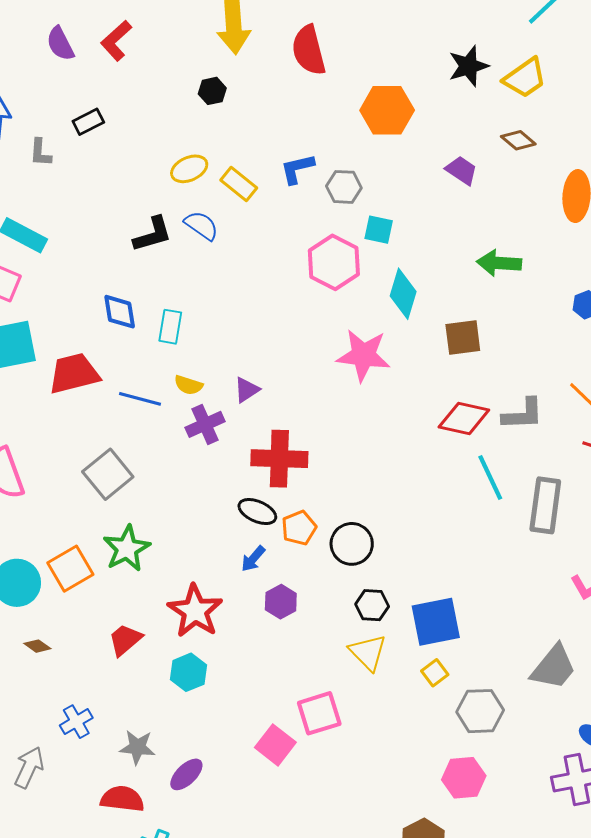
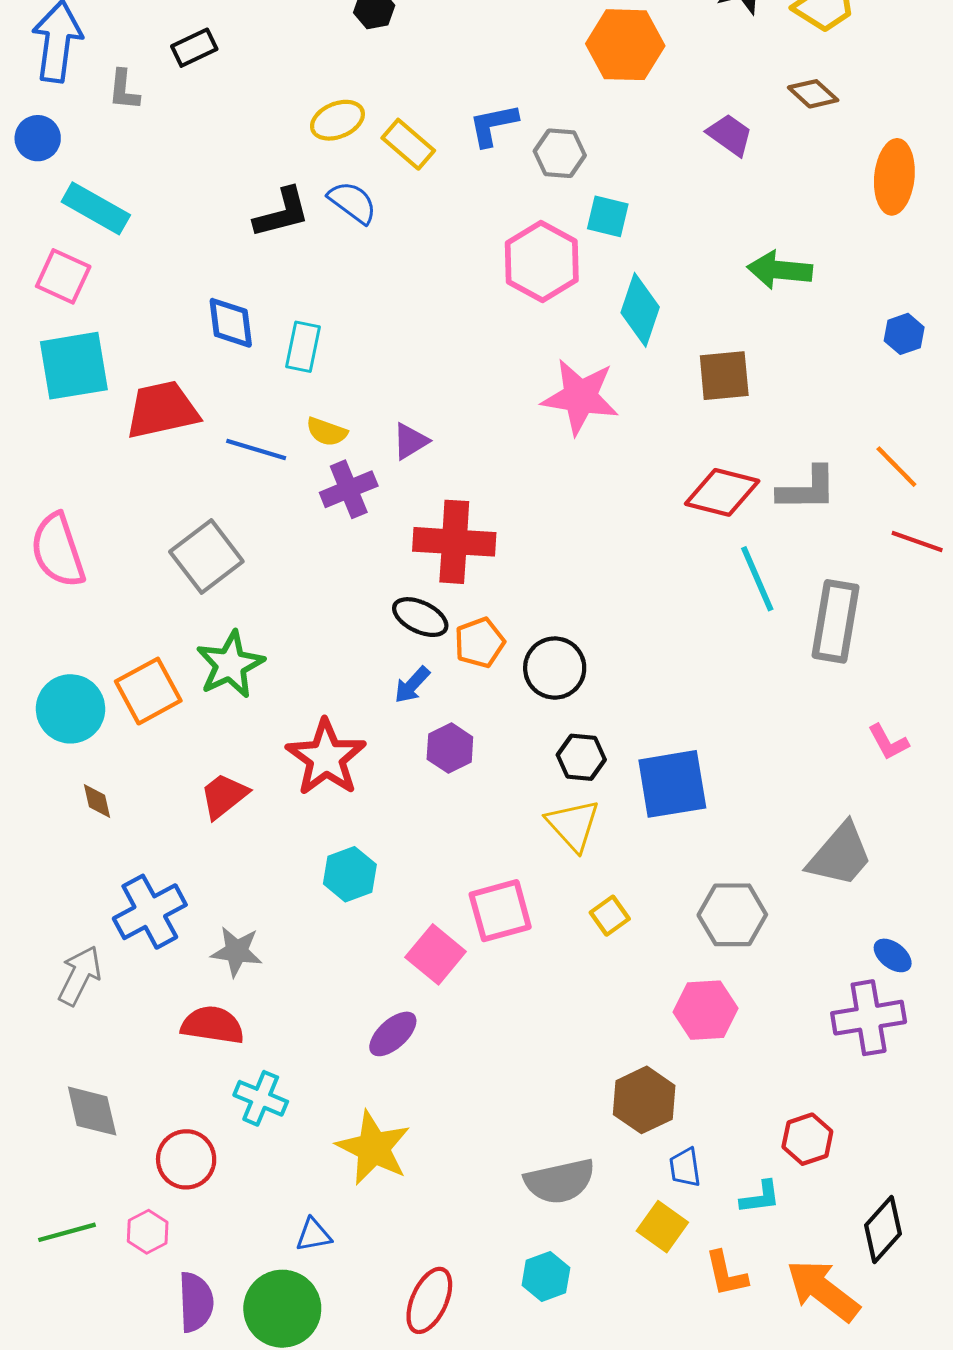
brown diamond: (37, 646) -> (97, 801), turned 40
cyan hexagon: (188, 672) -> (350, 874), moved
yellow square: (435, 673) -> (610, 916), moved
blue cross: (76, 722) -> (150, 912), size x1.5
purple ellipse: (186, 774) -> (393, 1034), moved

